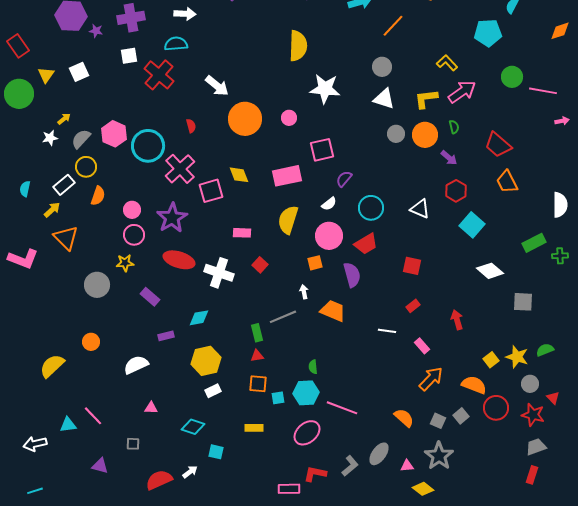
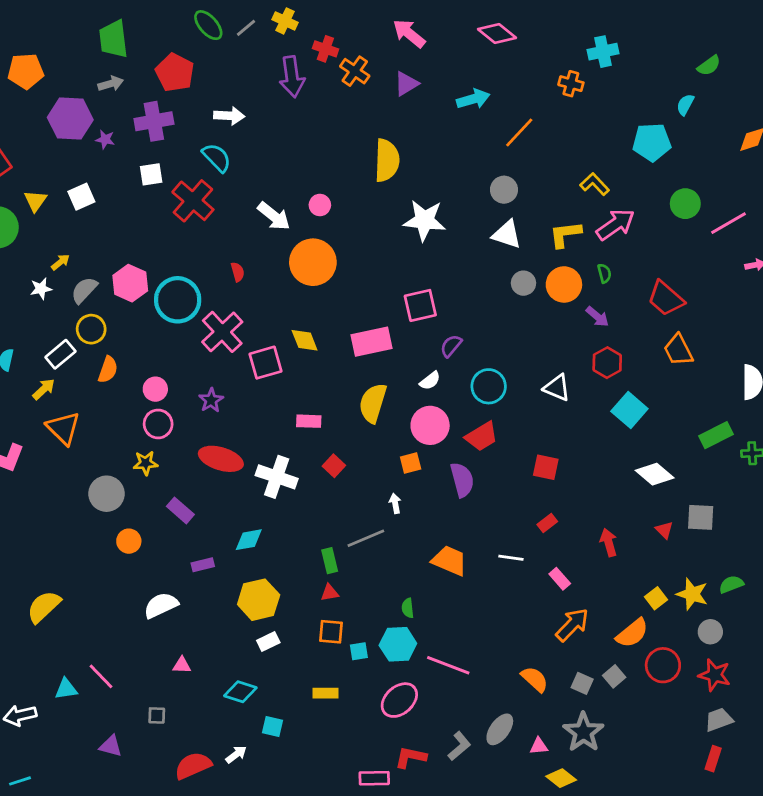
cyan semicircle: (176, 44) -> (217, 158), turned 50
pink line: (543, 91) -> (728, 223), turned -40
pink circle: (289, 118) -> (320, 205), moved
purple star: (172, 218) -> (211, 400), size x0.6
orange trapezoid: (333, 311) -> (450, 561), moved
orange circle: (91, 342) -> (129, 541), moved
orange semicircle: (474, 385) -> (632, 633), turned 120
red triangle: (553, 398) -> (664, 530), moved

